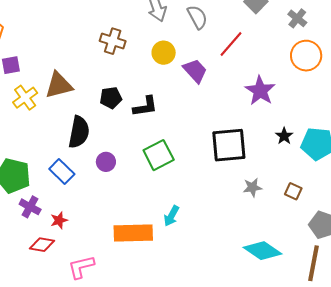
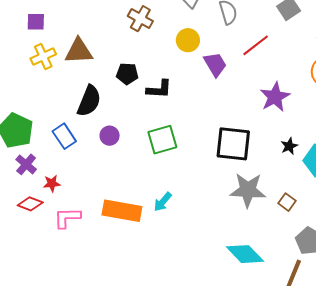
gray star: (252, 187) -> (248, 190), size x1.8
pink L-shape: (81, 267) -> (67, 218), moved

